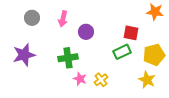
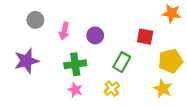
pink arrow: (63, 19) -> (64, 31), moved
green rectangle: (122, 52) -> (122, 62), moved, turned -36
pink star: (80, 79) -> (75, 90), moved

